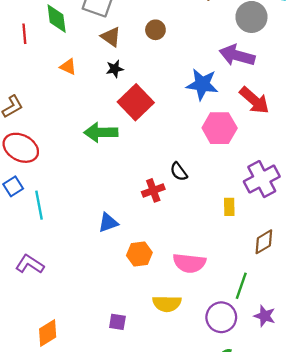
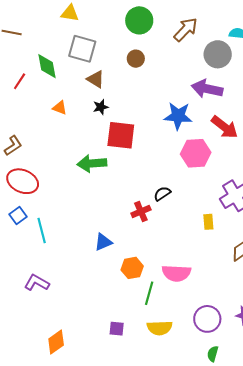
brown circle: (155, 30) -> (136, 59), moved
red line: (24, 34) -> (20, 81), turned 42
red square: (136, 102) -> (121, 135), turned -36
black semicircle: (179, 172) -> (162, 194), turned 96
green line: (241, 286) -> (149, 293), moved
yellow semicircle: (167, 304) -> (160, 328), moved

